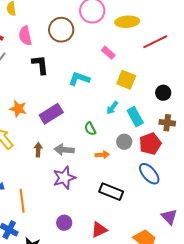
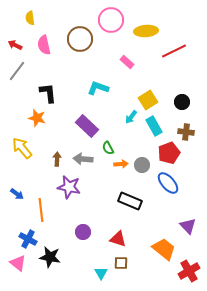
black L-shape: (40, 65) -> (48, 93), moved
yellow square: (126, 80) -> (148, 100), moved, turned 36
purple rectangle: (51, 114) -> (87, 126), moved, turned 75
green semicircle: (90, 129) -> (108, 148), moved
gray circle: (124, 142) -> (142, 165), moved
purple star: (64, 178) -> (69, 187), moved, turned 30
red triangle: (99, 230) -> (118, 239), turned 42

